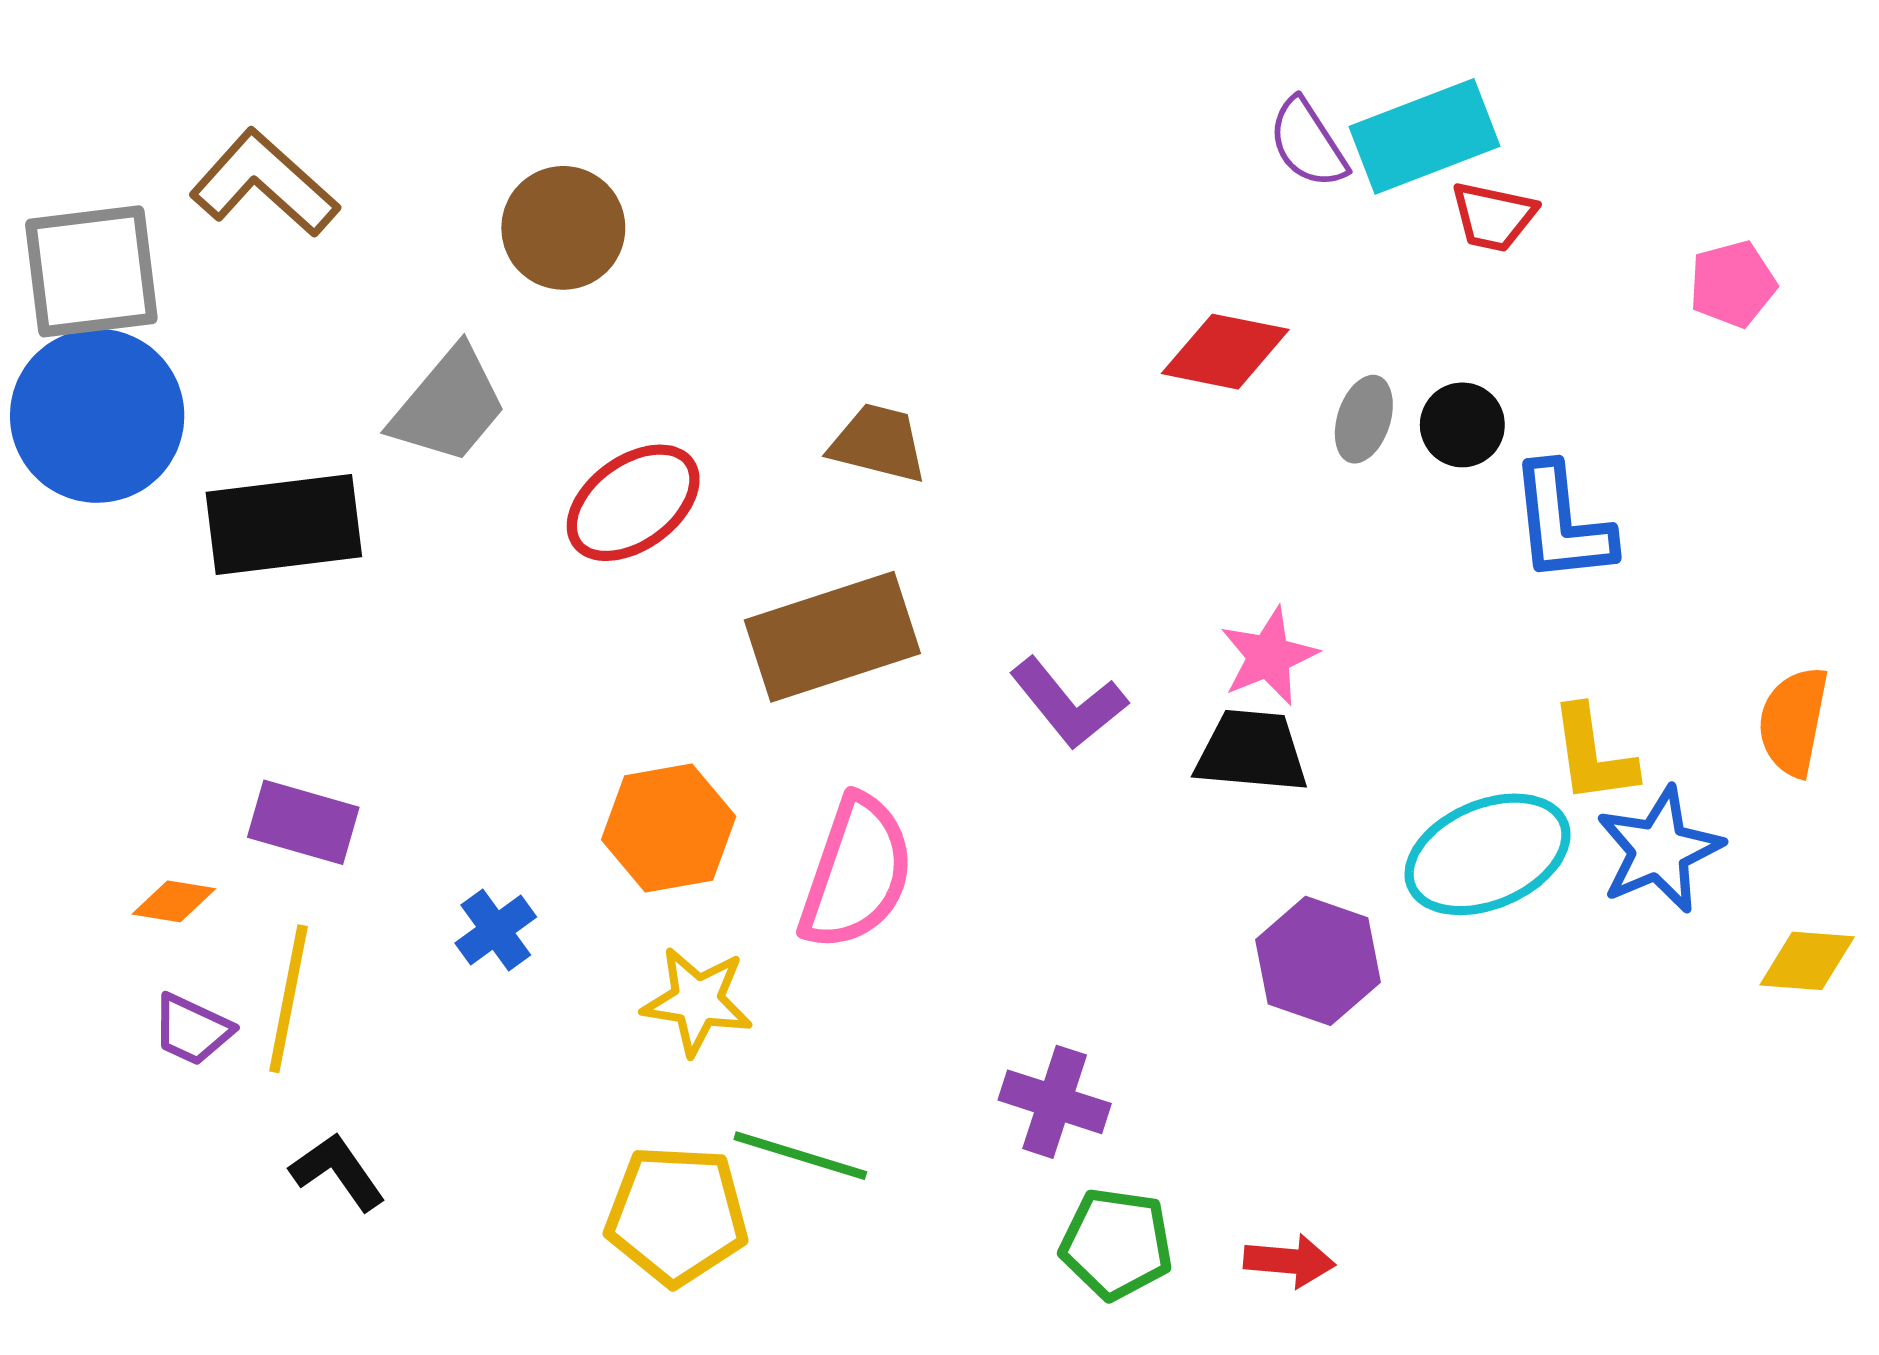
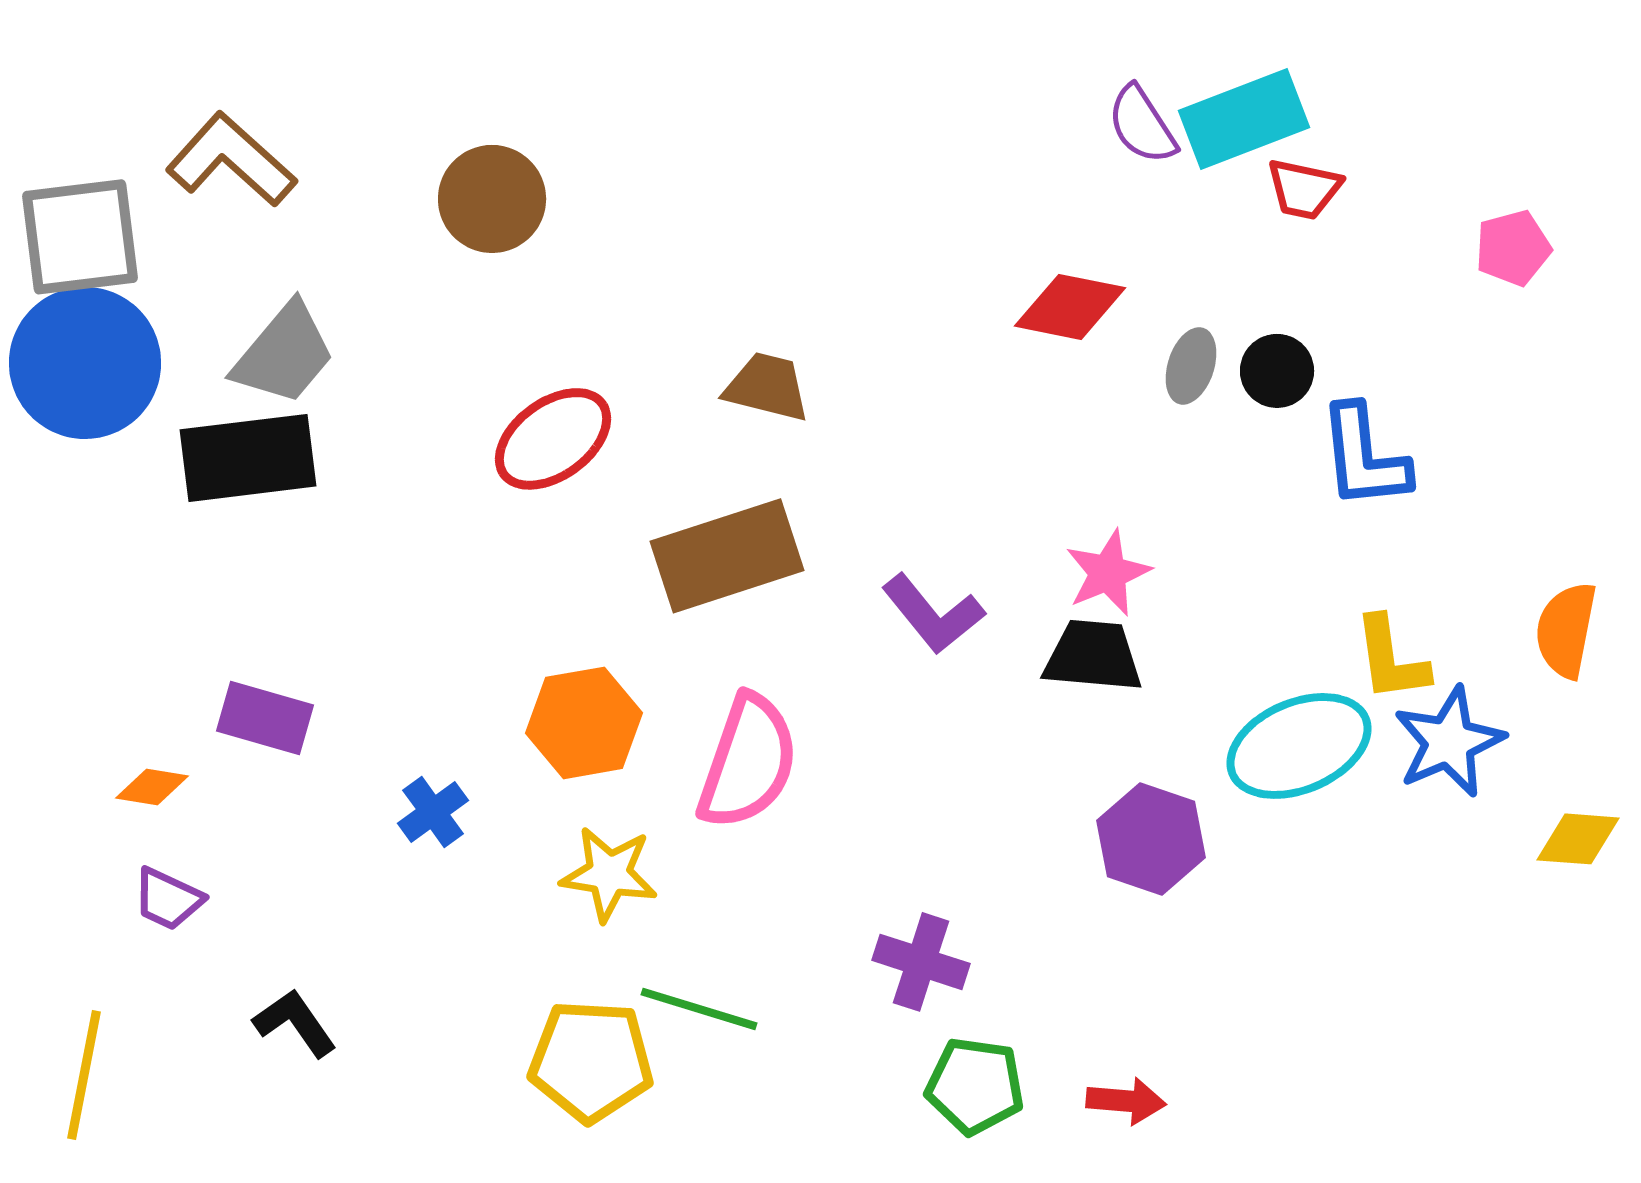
gray trapezoid: (449, 405) -> (284, 354), moved
yellow line: (288, 999) -> (84, 1075), moved

